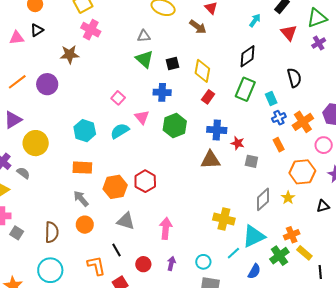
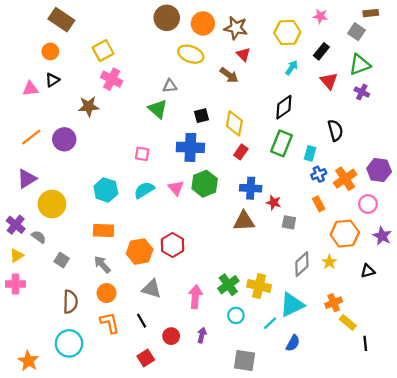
purple cross: (319, 43) -> (362, 92), turned -32
green triangle: (144, 59) -> (158, 109), moved
blue cross: (162, 92) -> (190, 147), size x1.4
pink square: (118, 98) -> (142, 154), turned -32
cyan rectangle: (271, 99) -> (310, 153), turned 40
pink triangle: (142, 117) -> (176, 188), moved
gray square: (17, 233) -> (62, 260), moved
green cross: (279, 256) -> (228, 285), moved
cyan circle: (203, 262) -> (236, 315), moved
orange L-shape: (96, 266) -> (110, 323), moved

